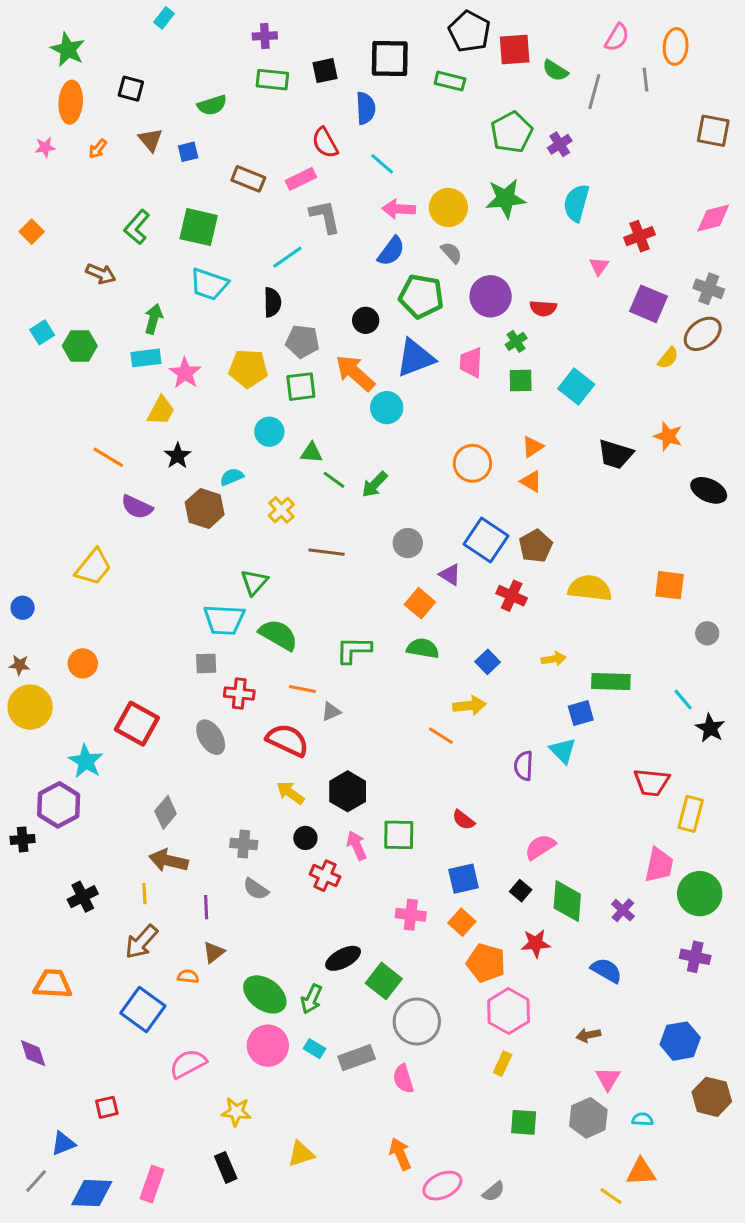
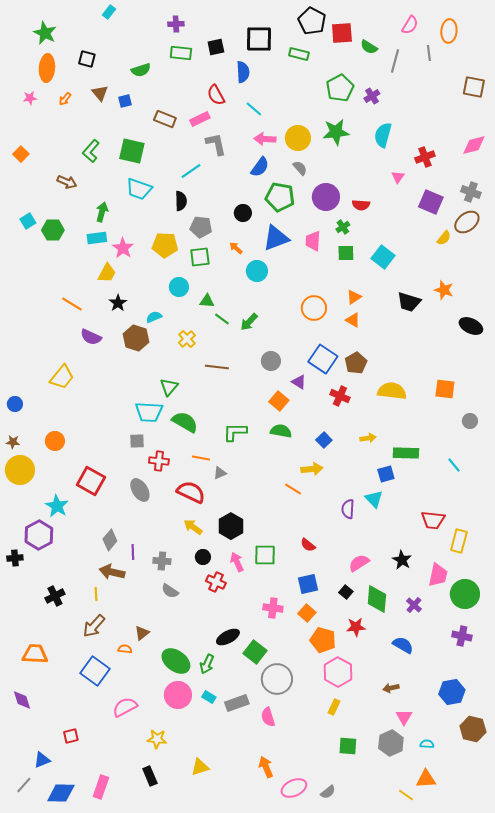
orange arrow: (355, 373) -> (236, 248), size x0.5
black star: (710, 728) -> (402, 560), moved
purple line: (206, 907) -> (133, 552), moved

